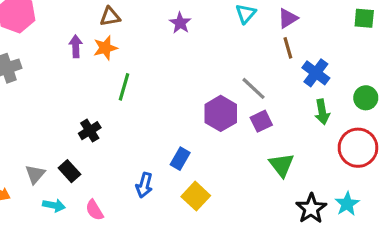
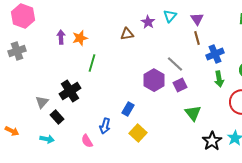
brown triangle: (110, 17) -> (127, 34), moved
purple triangle: (288, 18) -> (197, 19), turned -32
purple star: (180, 23) -> (148, 22), moved
blue cross: (316, 73) -> (215, 54), turned 30
black cross: (90, 131) -> (70, 91), size x1.5
gray triangle: (35, 174) -> (42, 102), moved
pink semicircle: (94, 210) -> (87, 141), moved

